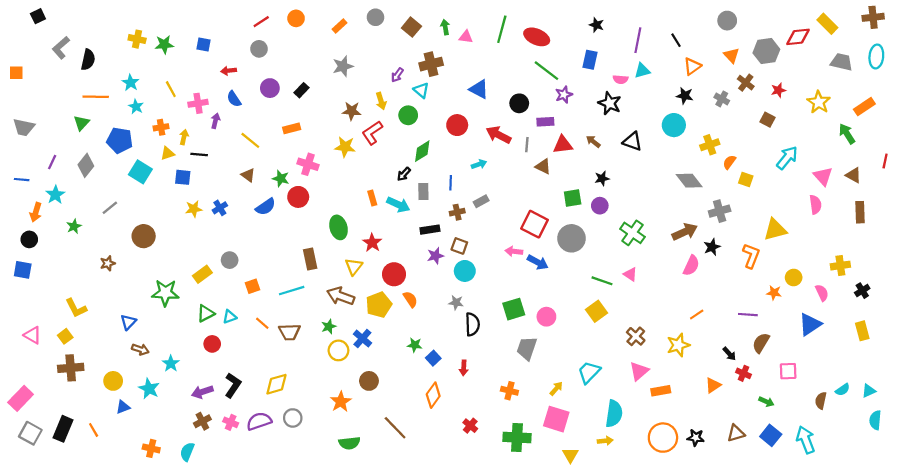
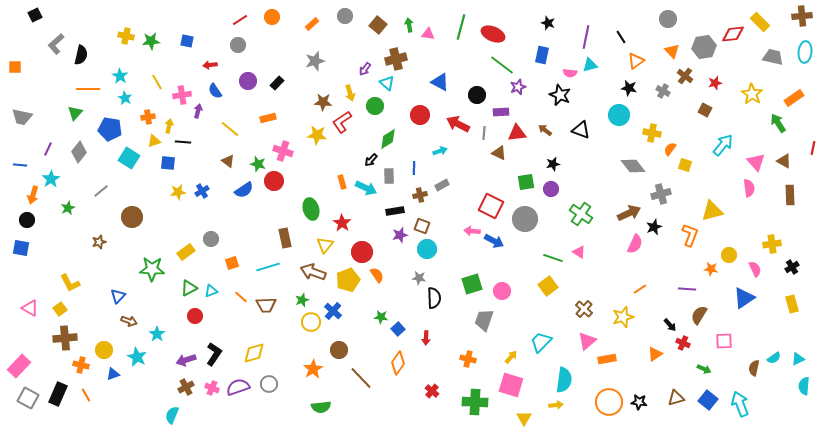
yellow cross: (710, 145) -> (652, 133), turned 30
brown line: (395, 428) -> (361, 378), moved
orange cross: (151, 448) -> (81, 365), moved

